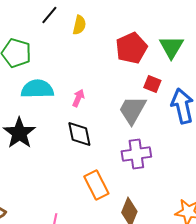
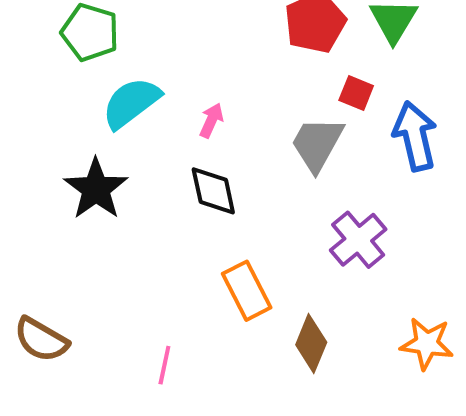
cyan semicircle: (37, 89) -> (131, 103), turned -36
purple cross: (136, 154) -> (358, 240), moved, turned -32

